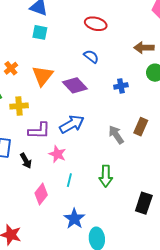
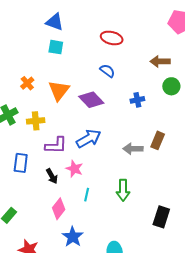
gray arrow: (116, 135) -> (133, 149), turned -54
black arrow: (26, 161) -> (52, 176), moved
blue star: (74, 219) -> (73, 237), moved

